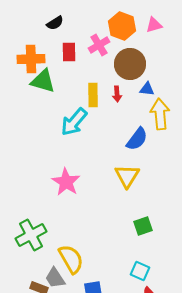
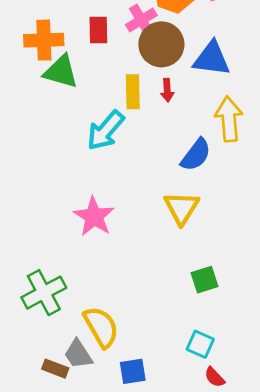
brown circle: (130, 64) -> (161, 44), moved
blue triangle: (147, 89) -> (212, 59), moved, size x1.8

